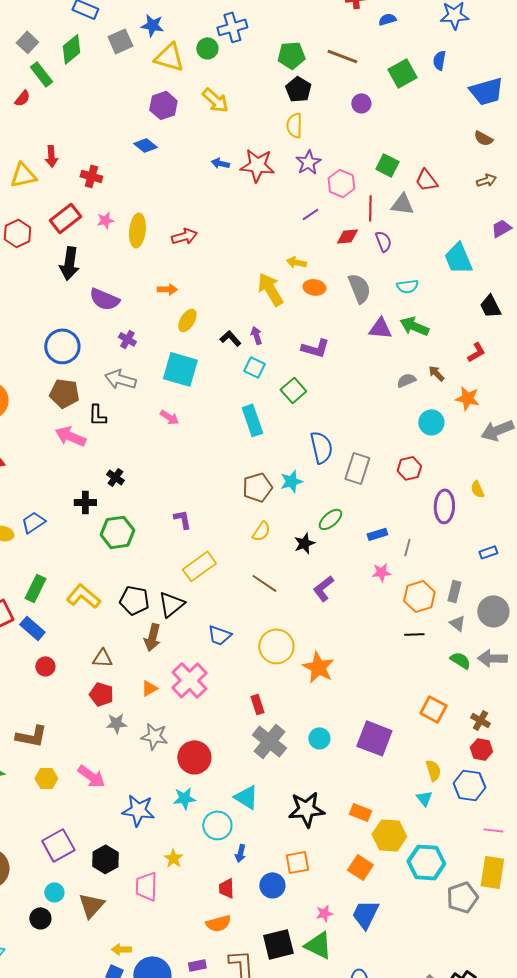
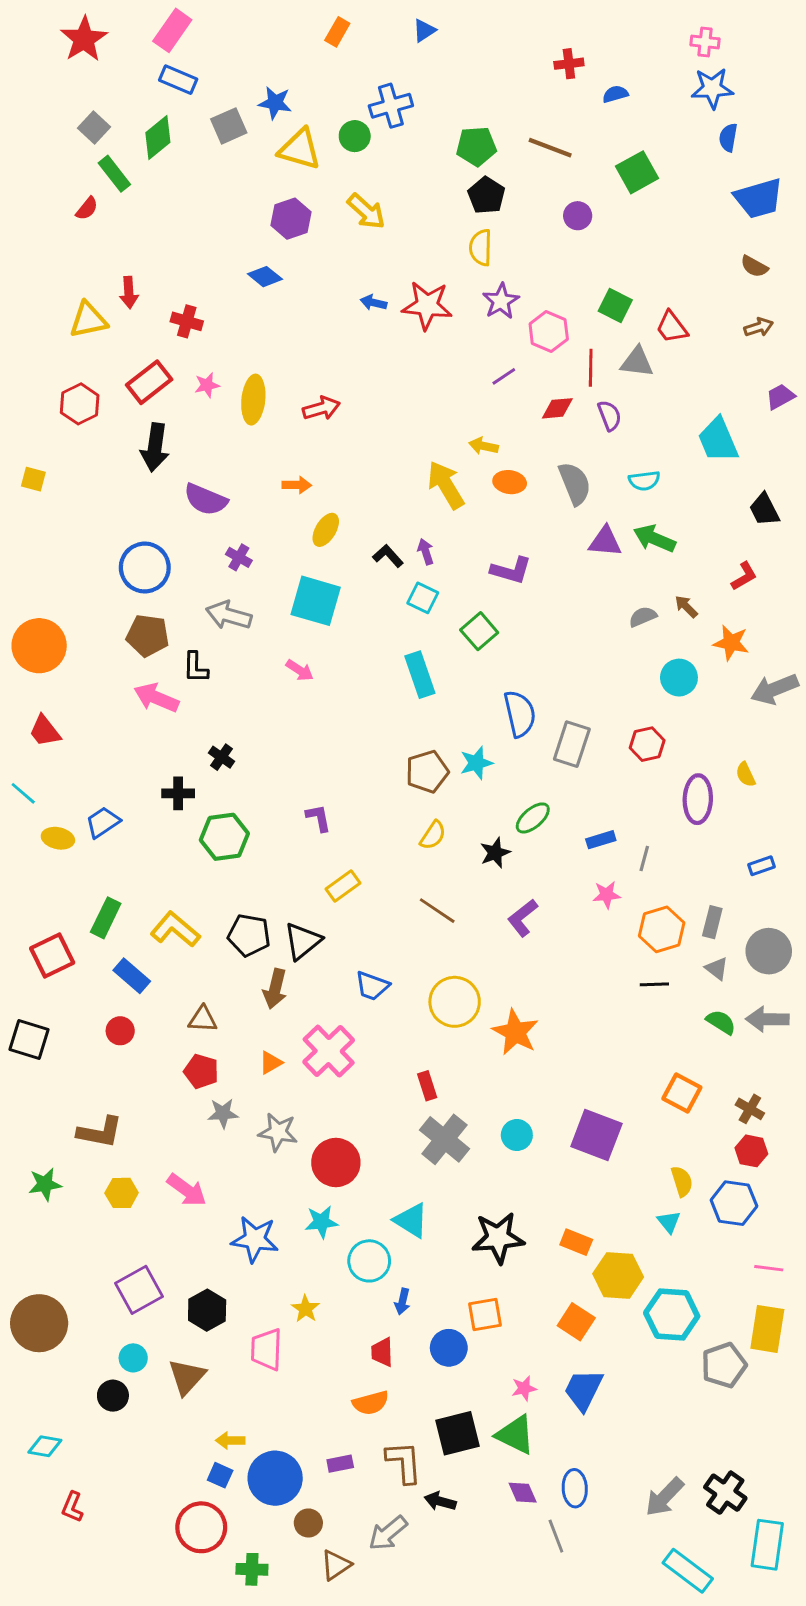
blue semicircle: (439, 60) -> (728, 138), moved
yellow rectangle: (199, 566) -> (343, 886), size x0.7
blue rectangle: (32, 628) -> (132, 976), moved

